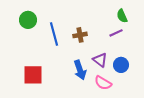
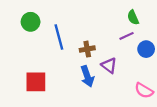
brown cross: (80, 35) -> (87, 49), moved
blue circle: (121, 65) -> (146, 49), moved
pink semicircle: (103, 83) -> (144, 91), moved

